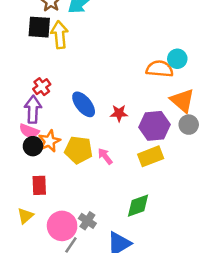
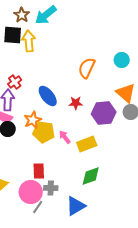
orange semicircle: (160, 69) -> (87, 68), moved, turned -70
orange star: (49, 141) -> (33, 120), moved
yellow rectangle: (151, 156) -> (87, 144), moved
red rectangle: (39, 185) -> (39, 171), moved
gray cross: (87, 221) -> (51, 188), turned -32

